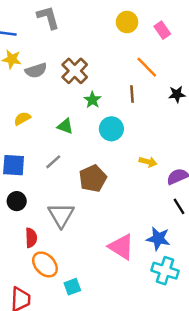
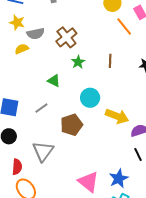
orange line: (147, 67) -> (124, 27), moved
yellow semicircle: (22, 119) -> (22, 49), moved
cyan circle: (111, 129) -> (90, 98), moved
yellow arrow: (148, 162) -> (117, 116), size x1.6
blue star: (158, 239) -> (119, 178), turned 30

